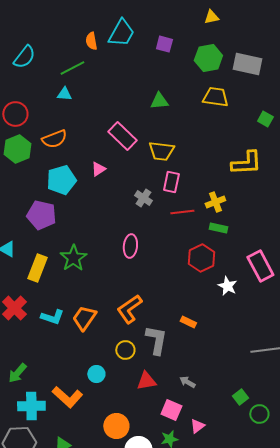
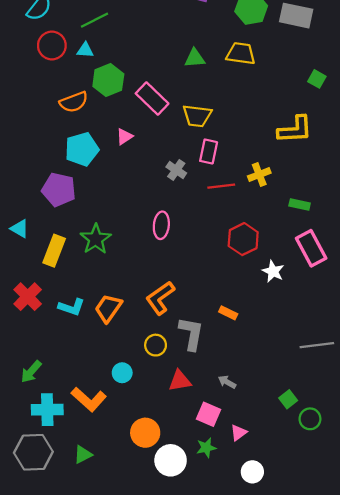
yellow trapezoid: (215, 97) -> (241, 54), moved
red circle: (15, 114) -> (52, 46), moved
green hexagon: (17, 149) -> (108, 80), moved
green rectangle: (218, 228) -> (300, 205), moved

